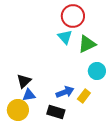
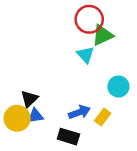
cyan triangle: (65, 37) -> (86, 55), moved
green triangle: (87, 44) -> (103, 35), moved
yellow circle: (18, 110) -> (17, 118), moved

